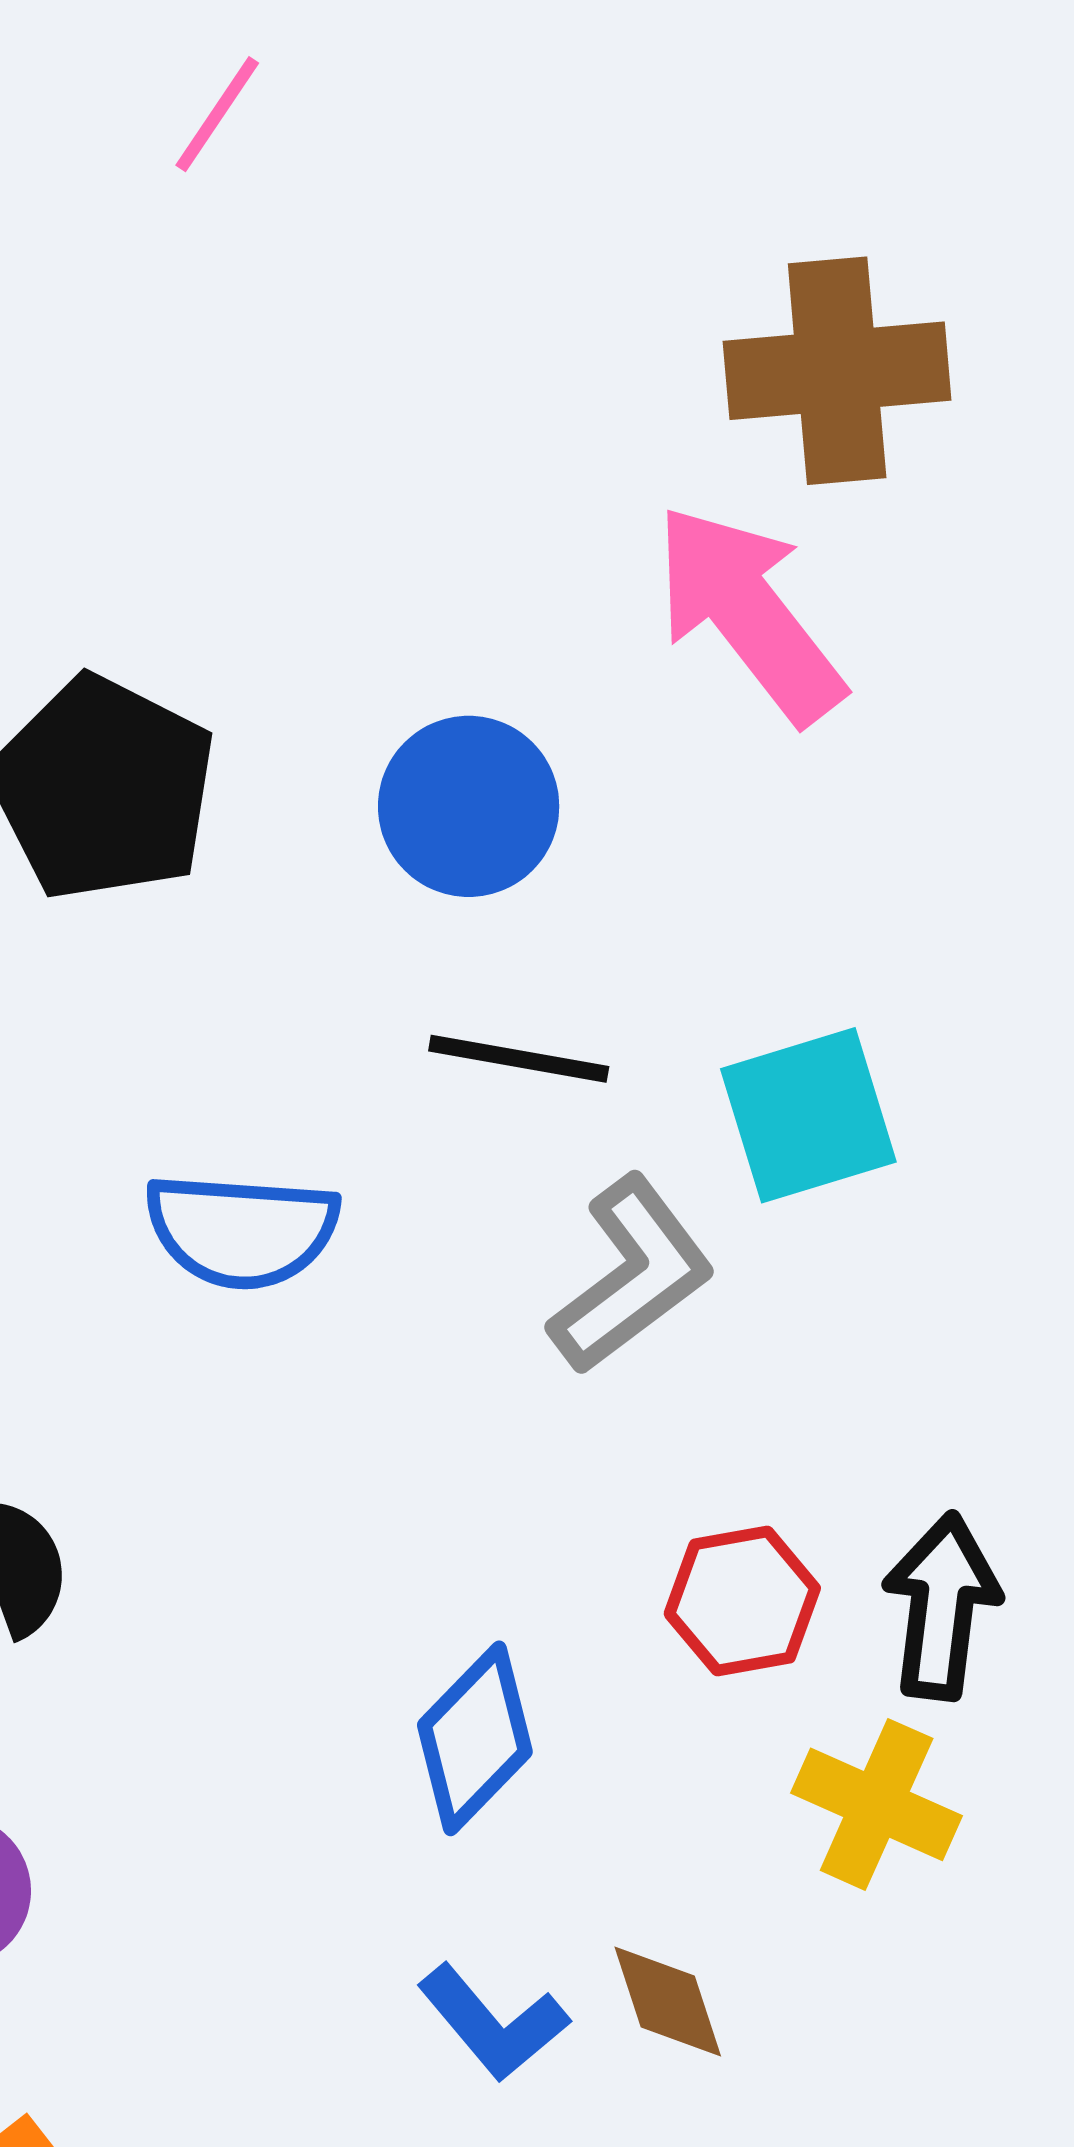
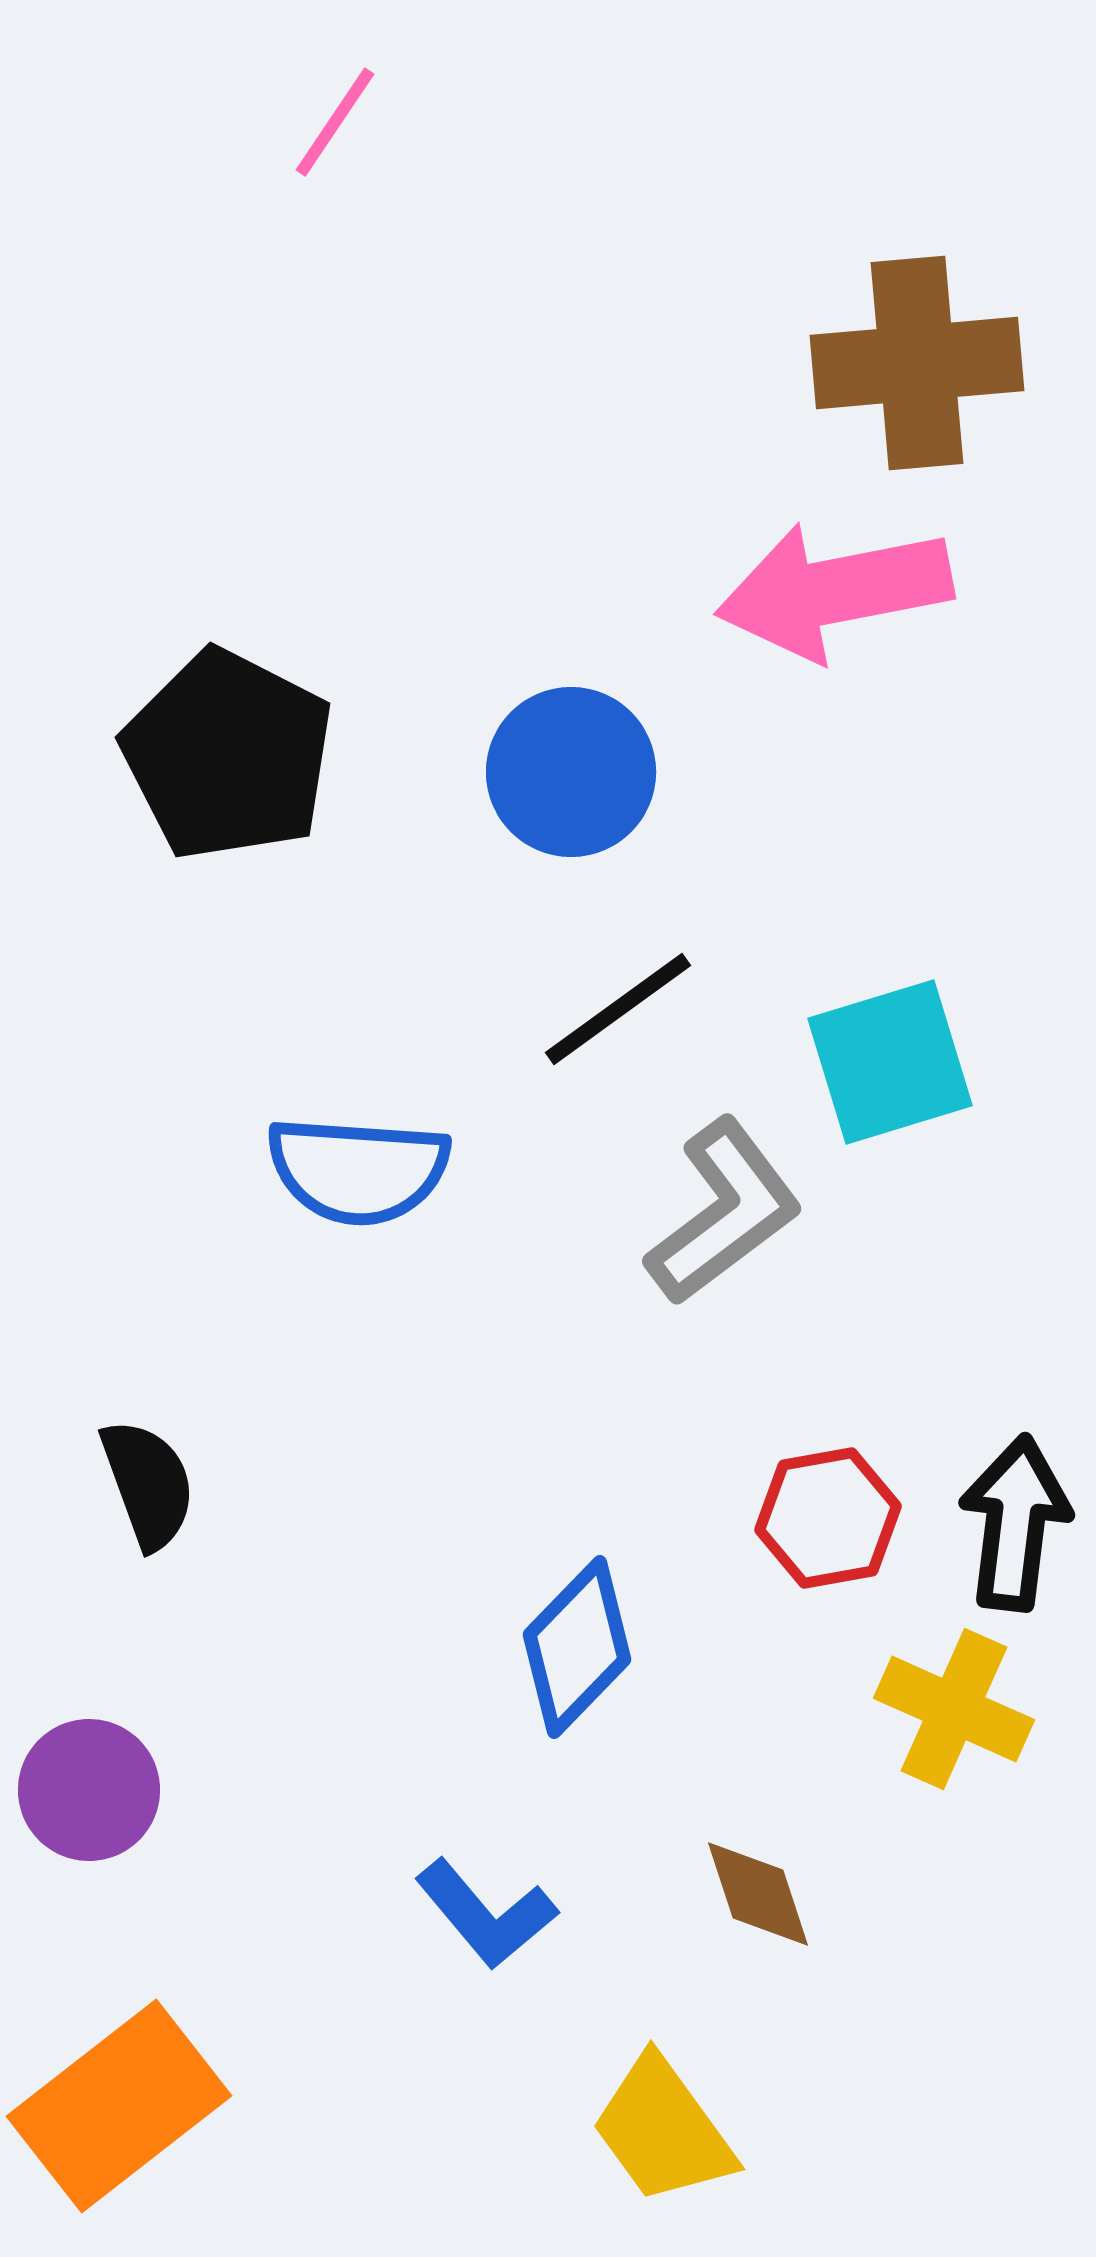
pink arrow: (749, 614) -> (834, 591), turned -63
black line: (519, 1059) -> (618, 1009), turned -46
blue L-shape: (493, 2023) -> (486, 1914), moved

